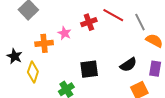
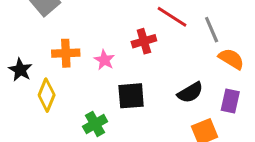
red cross: (89, 22) -> (144, 41), moved
pink star: (64, 33) -> (104, 60), moved

